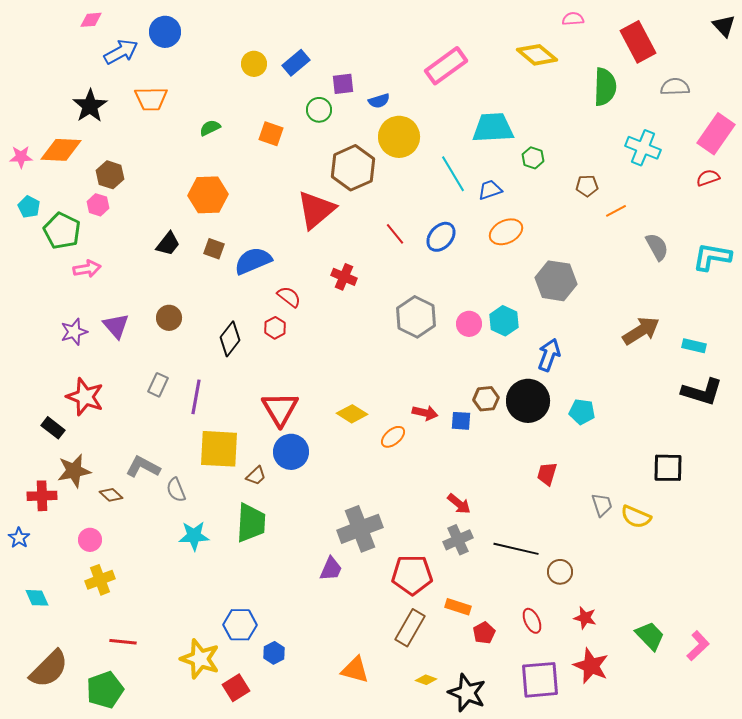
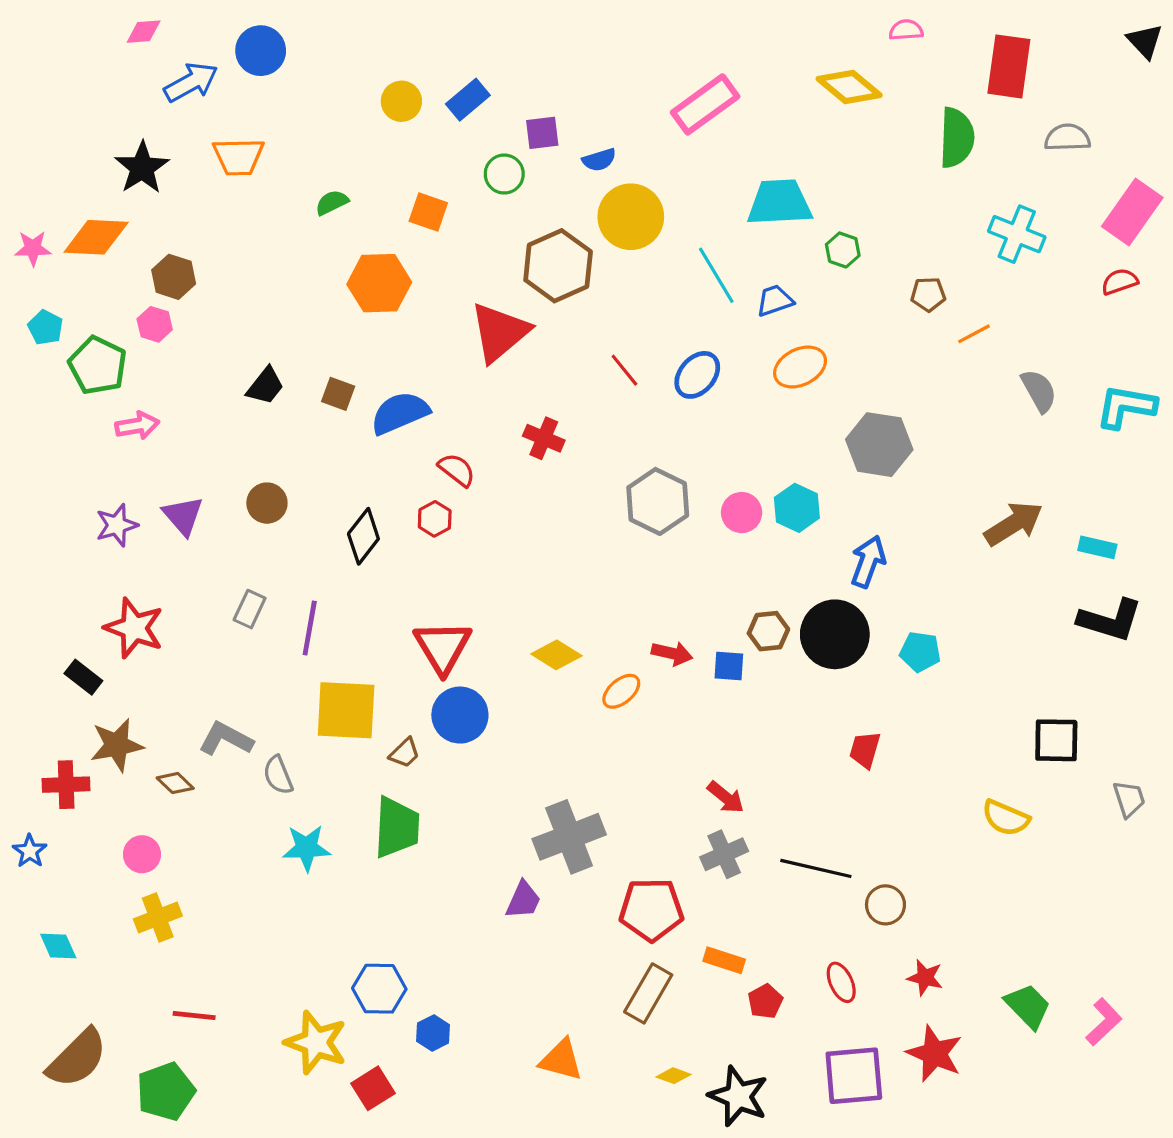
red rectangle: (638, 42) -> (1009, 66), turned 36
orange hexagon: (208, 195) -> (379, 283), moved
gray trapezoid: (602, 505) -> (1129, 799), moved

